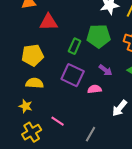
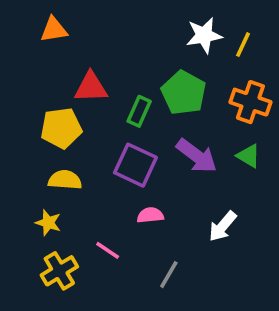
red triangle: (49, 22) -> (91, 87), moved
green pentagon: (99, 36) -> (184, 93), turned 30
purple arrow: (106, 70) -> (197, 156), size x1.6
pink semicircle: (95, 89) -> (150, 215), moved

